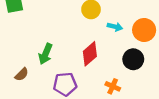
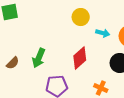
brown semicircle: (22, 74) -> (13, 63), moved

